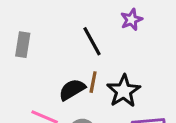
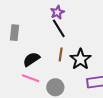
purple star: (131, 20) -> (57, 12), moved
black semicircle: (72, 90) -> (31, 59), moved

